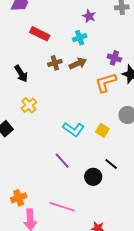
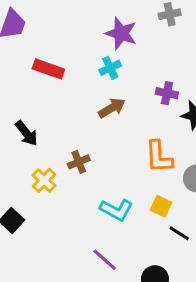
purple star: (89, 16) -> (121, 33), size x1.5
brown cross: (55, 63) -> (79, 162), moved
orange L-shape: (106, 82) -> (159, 157), moved, turned -70
black line: (111, 164) -> (179, 233), moved

